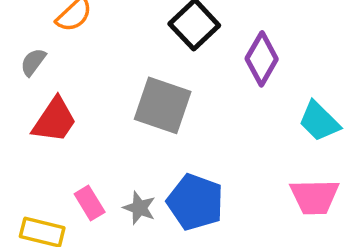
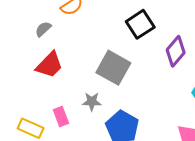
gray star: (139, 208) -> (92, 102), moved, turned -30

